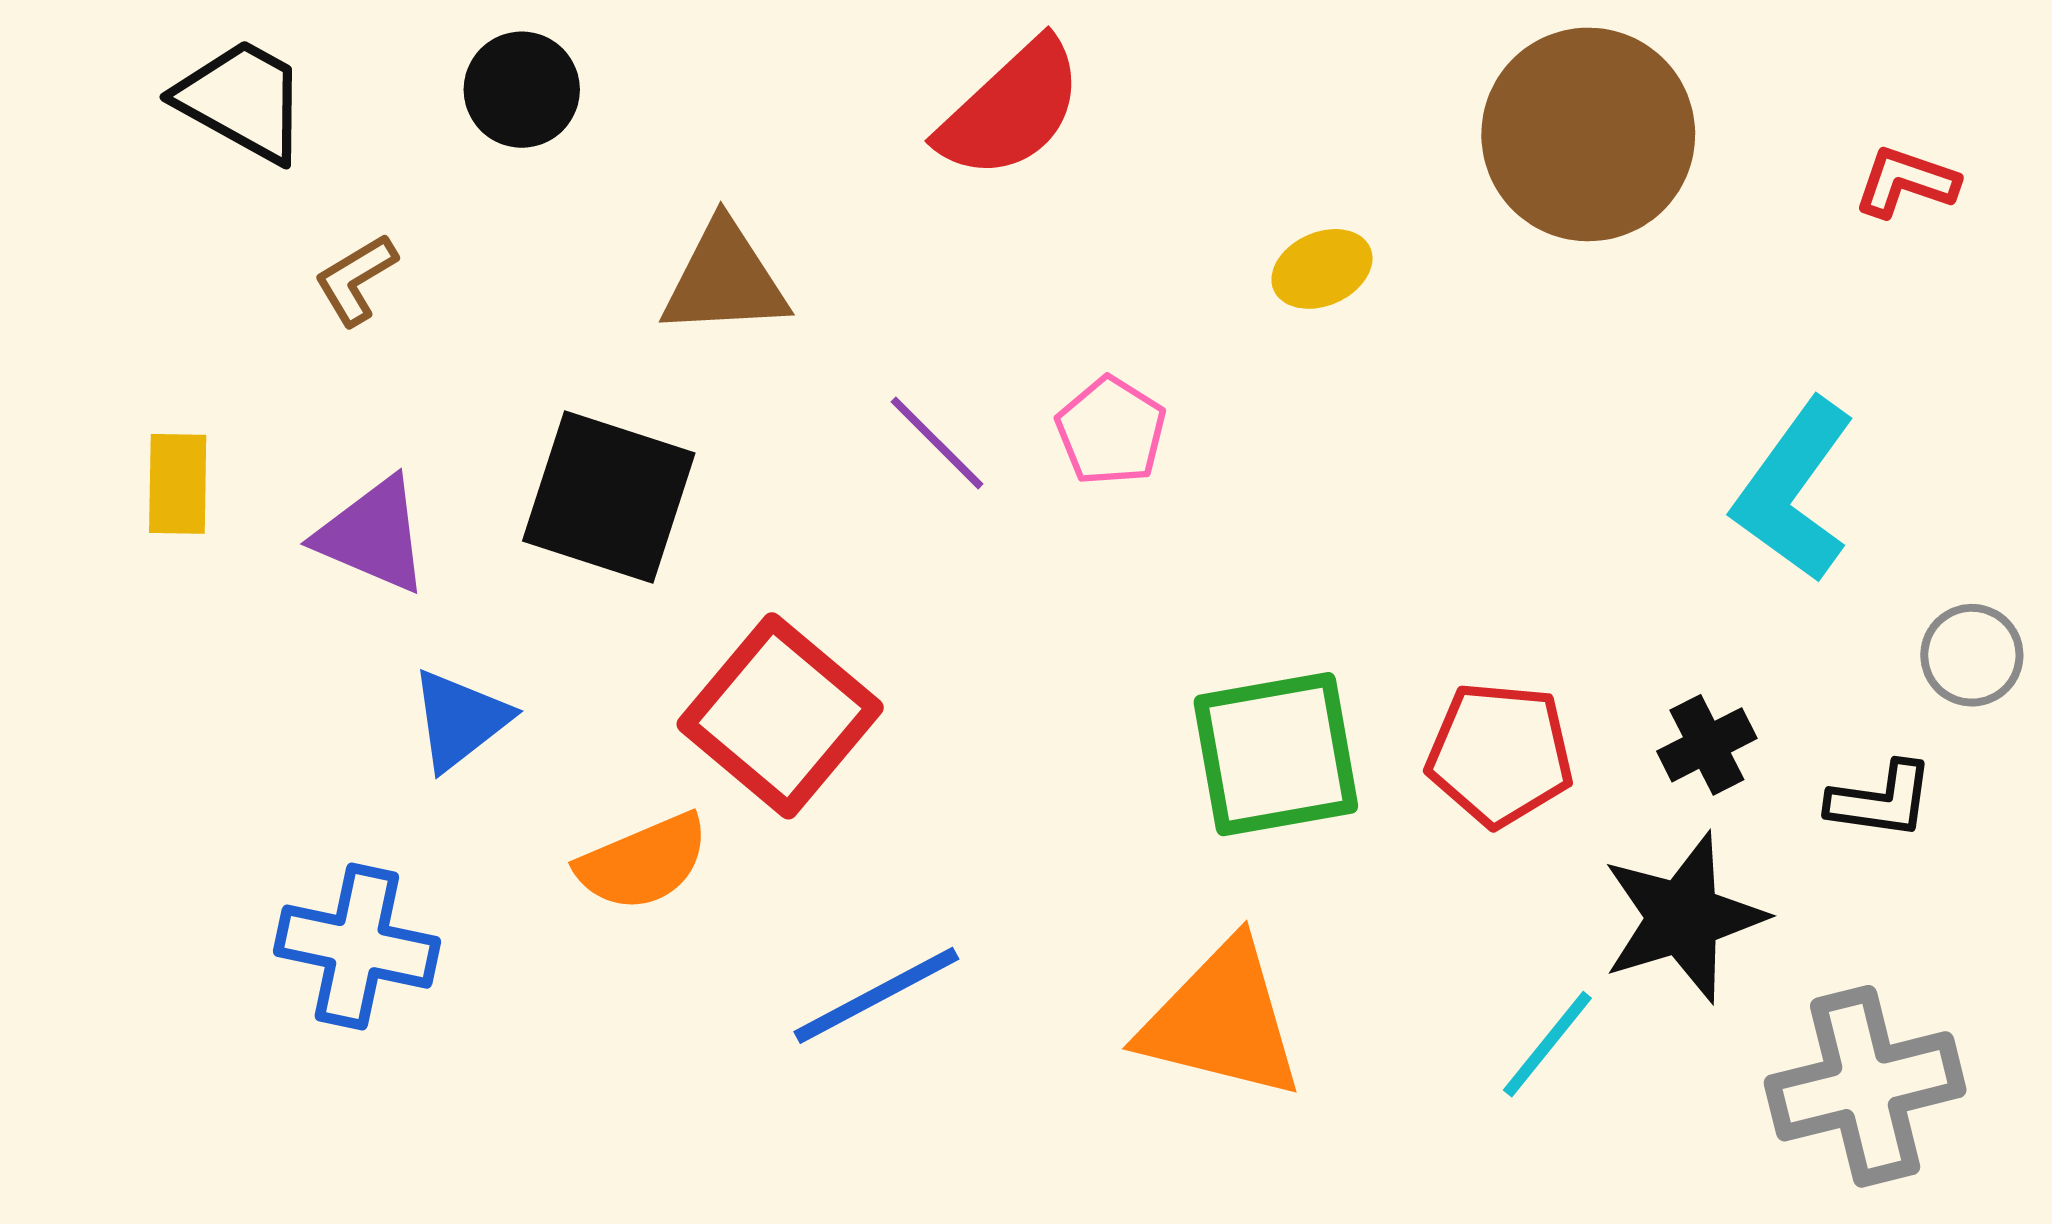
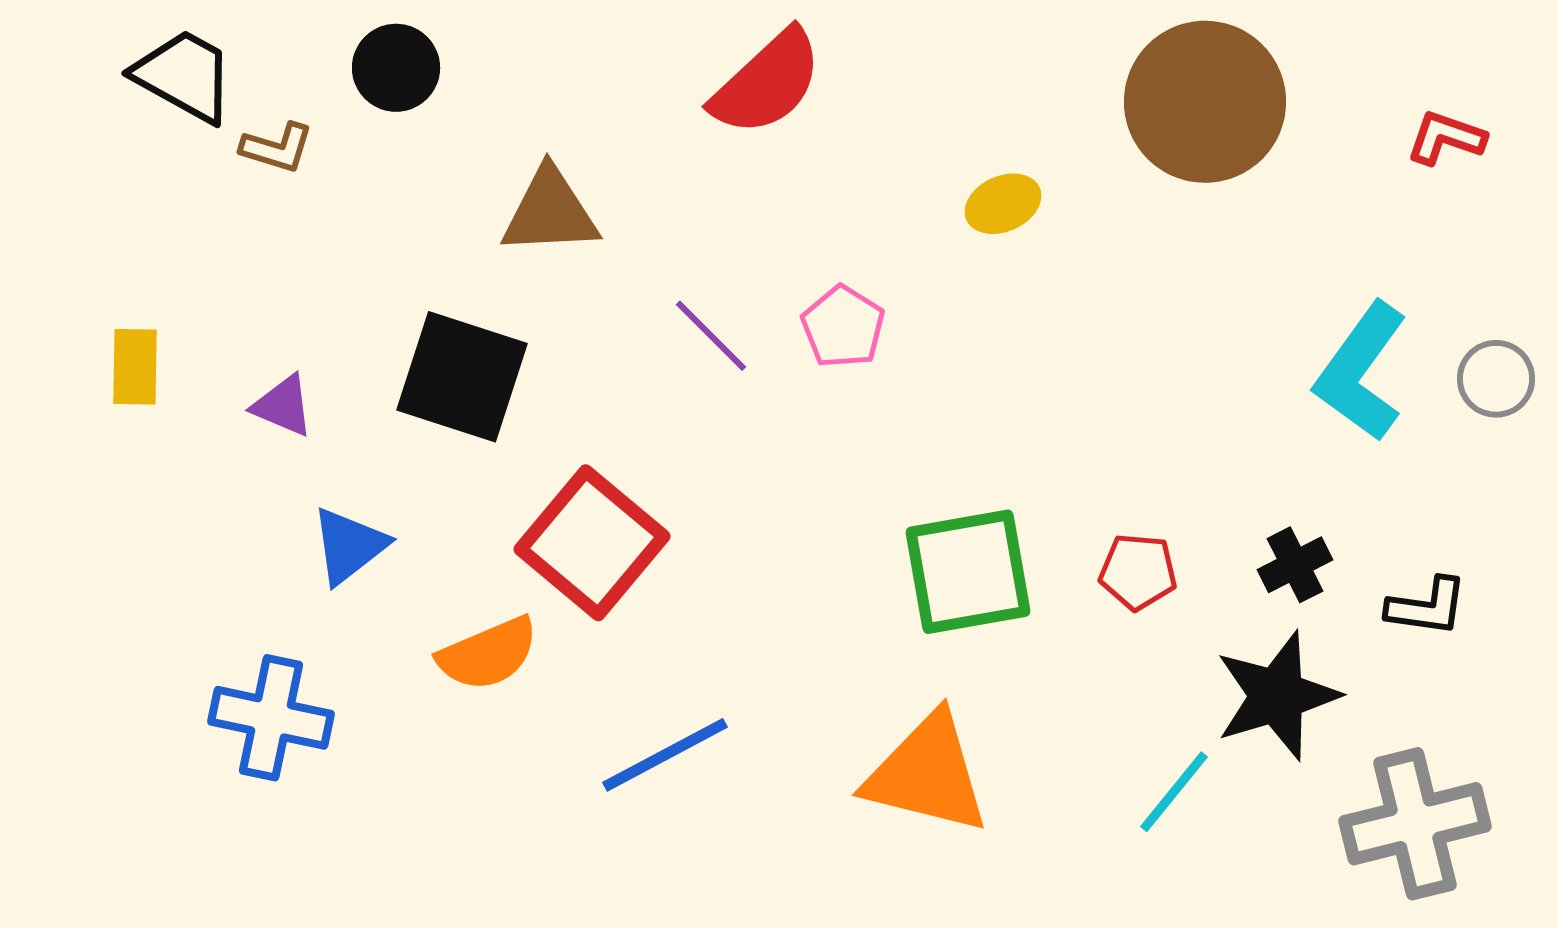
brown L-shape: (356, 279) -> (277, 148), moved, turned -132
purple triangle: (373, 535) -> (283, 406), size x0.7
gray circle: (1972, 655) -> (1496, 379), moved
red pentagon: (1500, 754) -> (1138, 572), size x0.7

